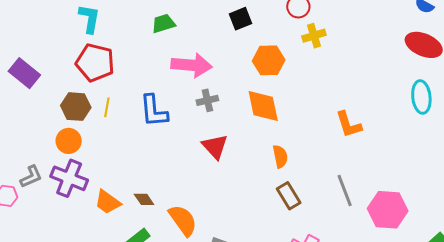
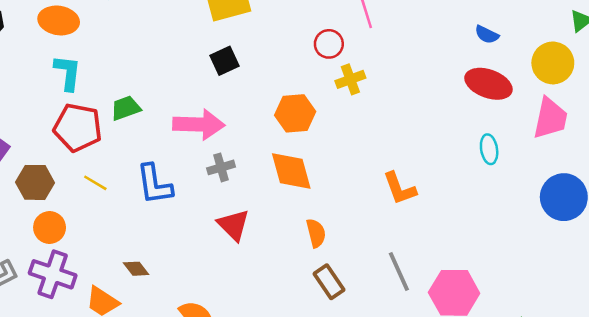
black square: (240, 19) -> (225, 61), moved
green trapezoid: (163, 23) -> (126, 108), moved
cyan ellipse: (421, 97) -> (489, 149), size x0.7
brown hexagon: (76, 107) -> (35, 182), moved
yellow line: (107, 107) -> (95, 183), turned -66
brown diamond: (144, 199) -> (136, 269), moved

